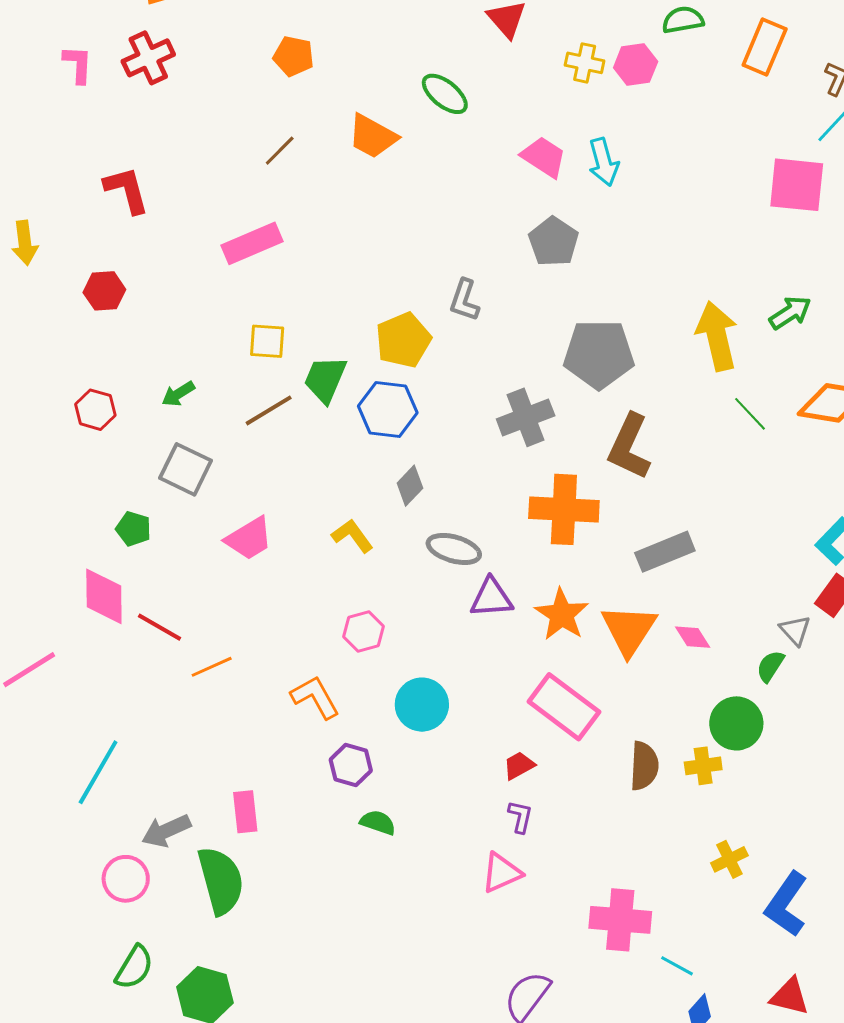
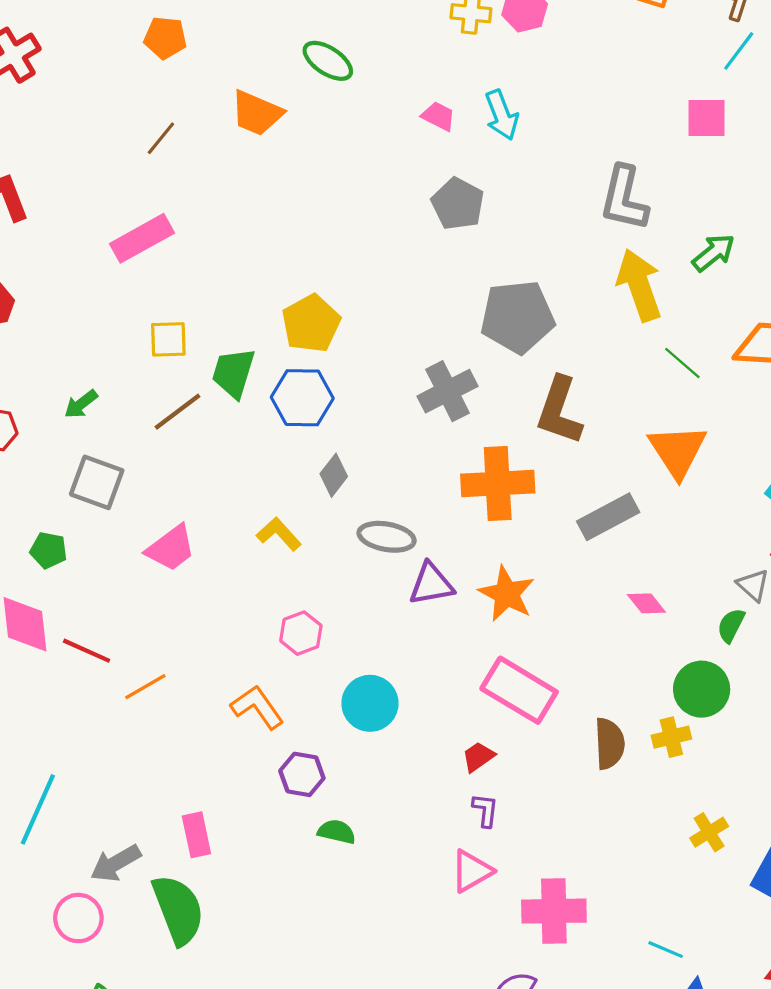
pink trapezoid: (544, 157) -> (438, 116), size x0.7
pink square: (797, 185) -> (706, 118), size x0.7
gray L-shape: (464, 300) -> (624, 198), moved, size x1.5
orange triangle: (629, 630) -> (677, 451), moved
pink cross: (620, 920) -> (554, 911), moved

